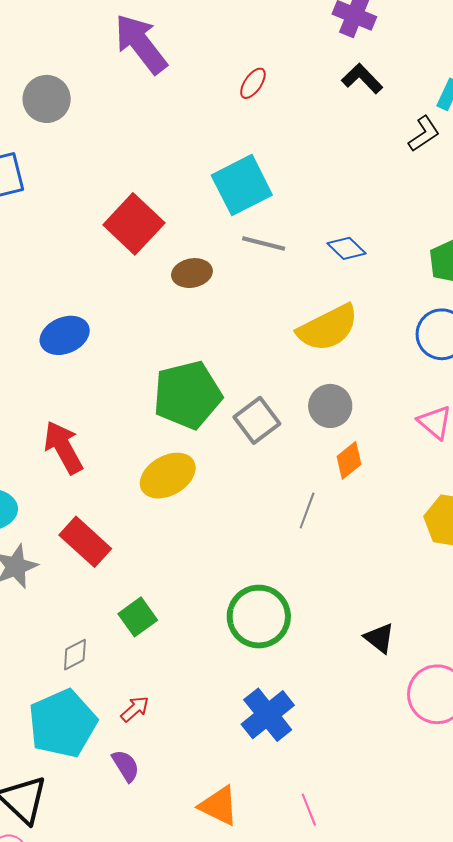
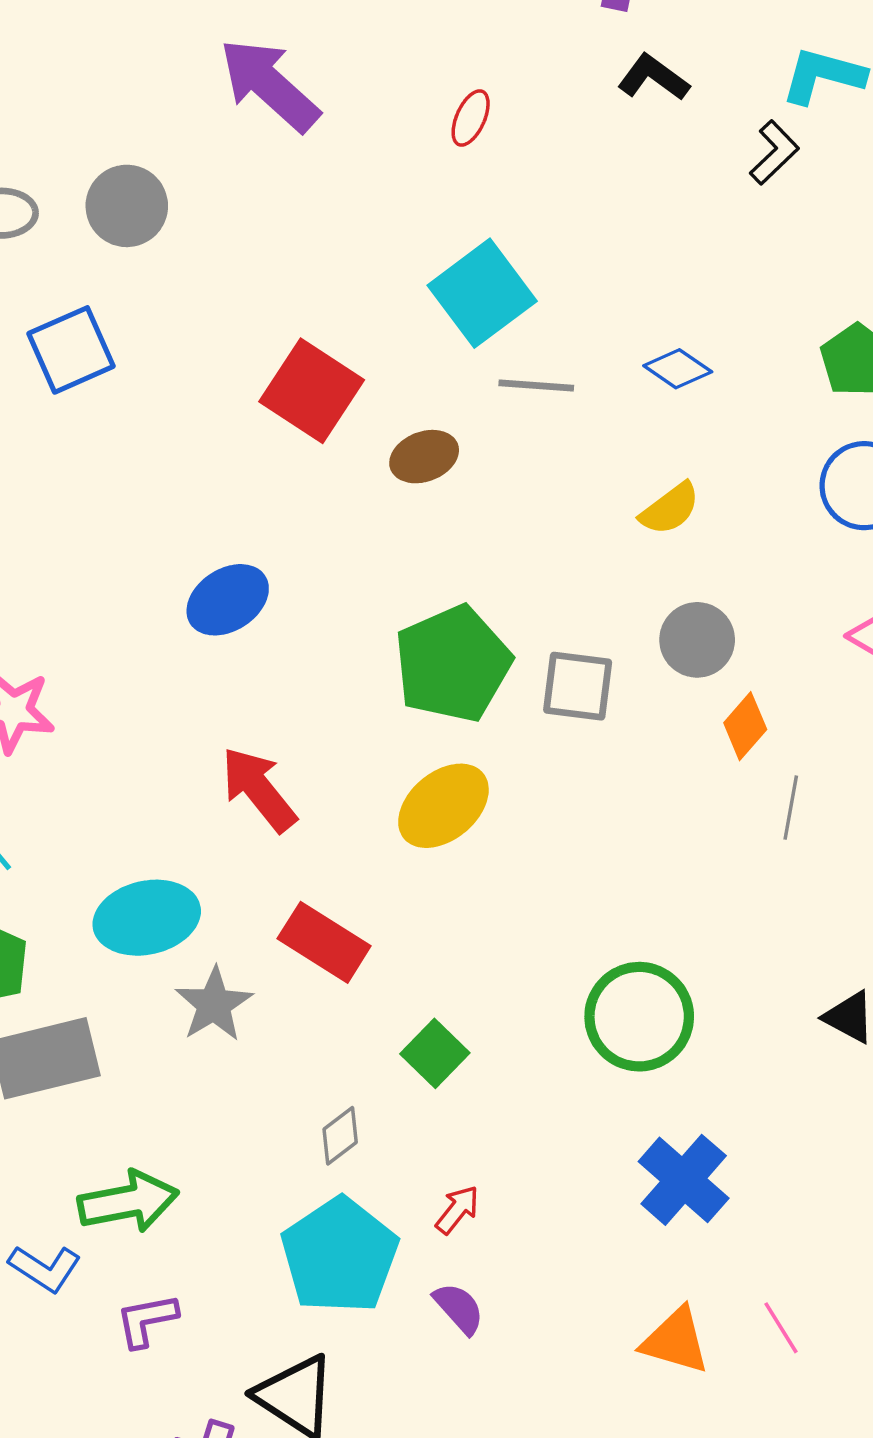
yellow semicircle: (328, 328) -> (670, 509), size x0.6
gray square: (257, 420) -> (578, 686), turned -36
gray line: (307, 510) -> (791, 808), moved
orange triangle: (219, 806) -> (675, 1341), moved

